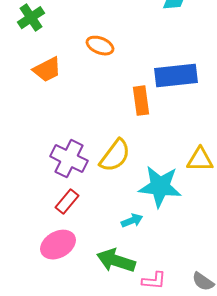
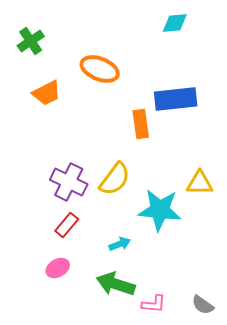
orange ellipse: (100, 46) -> (100, 69), size x1.4
cyan arrow: (132, 221) -> (120, 244), moved
pink ellipse: (58, 245) -> (58, 268), size x0.7

